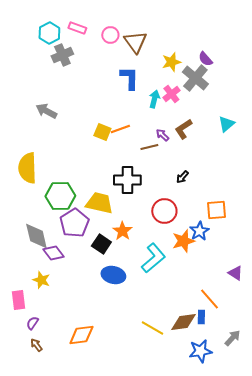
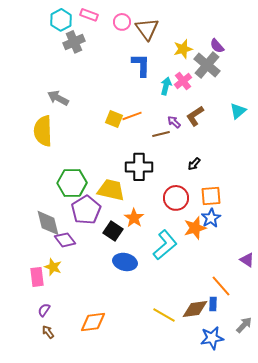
yellow semicircle: (27, 168) -> (43, 131), moved
orange square: (216, 210) -> (211, 196), moved
pink rectangle: (18, 300) -> (37, 277), moved

